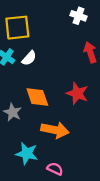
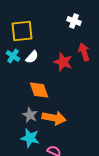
red star: (77, 93) -> (63, 62), moved
gray star: (13, 112) -> (30, 115), moved

